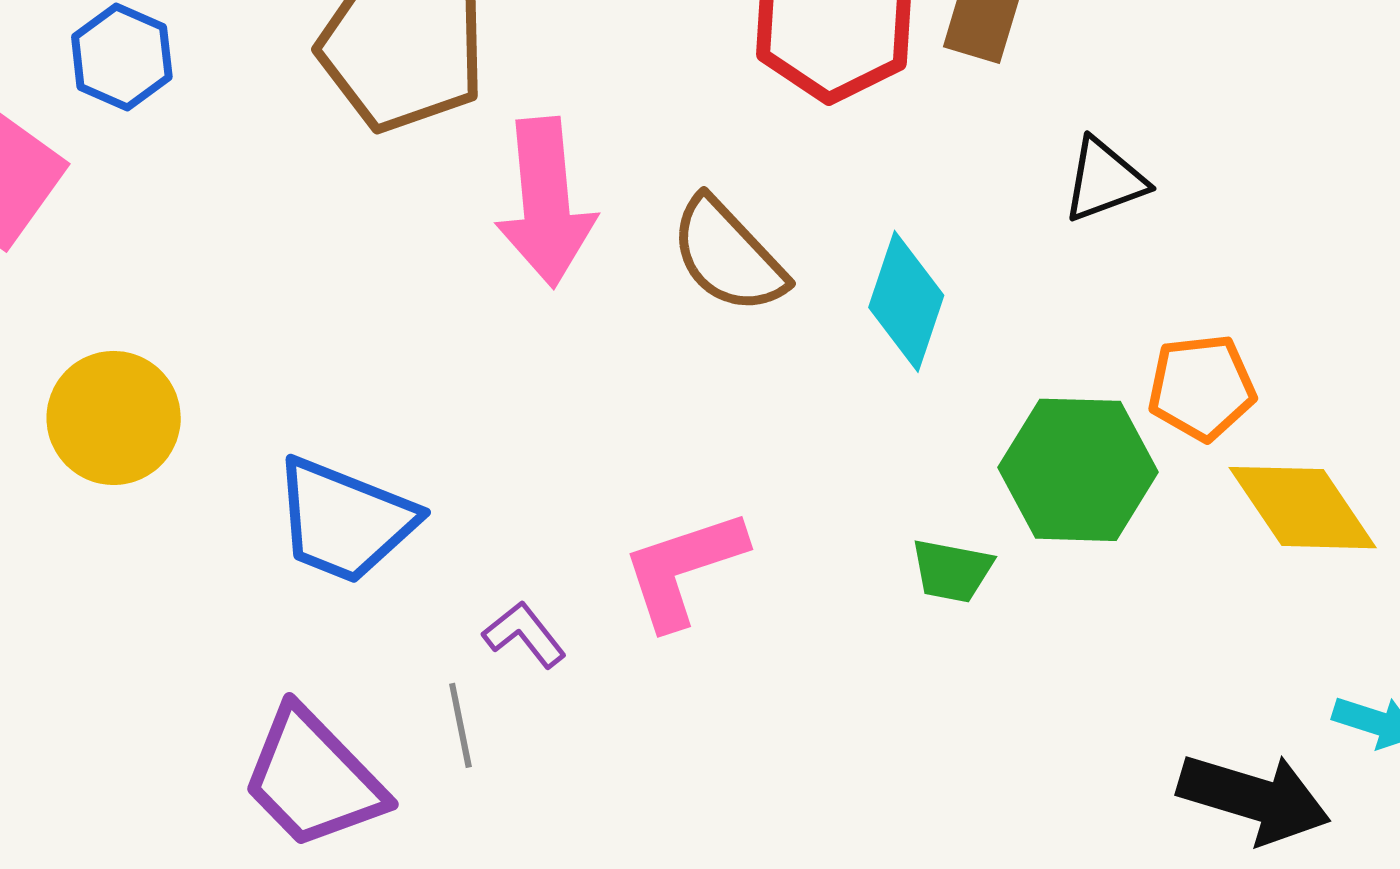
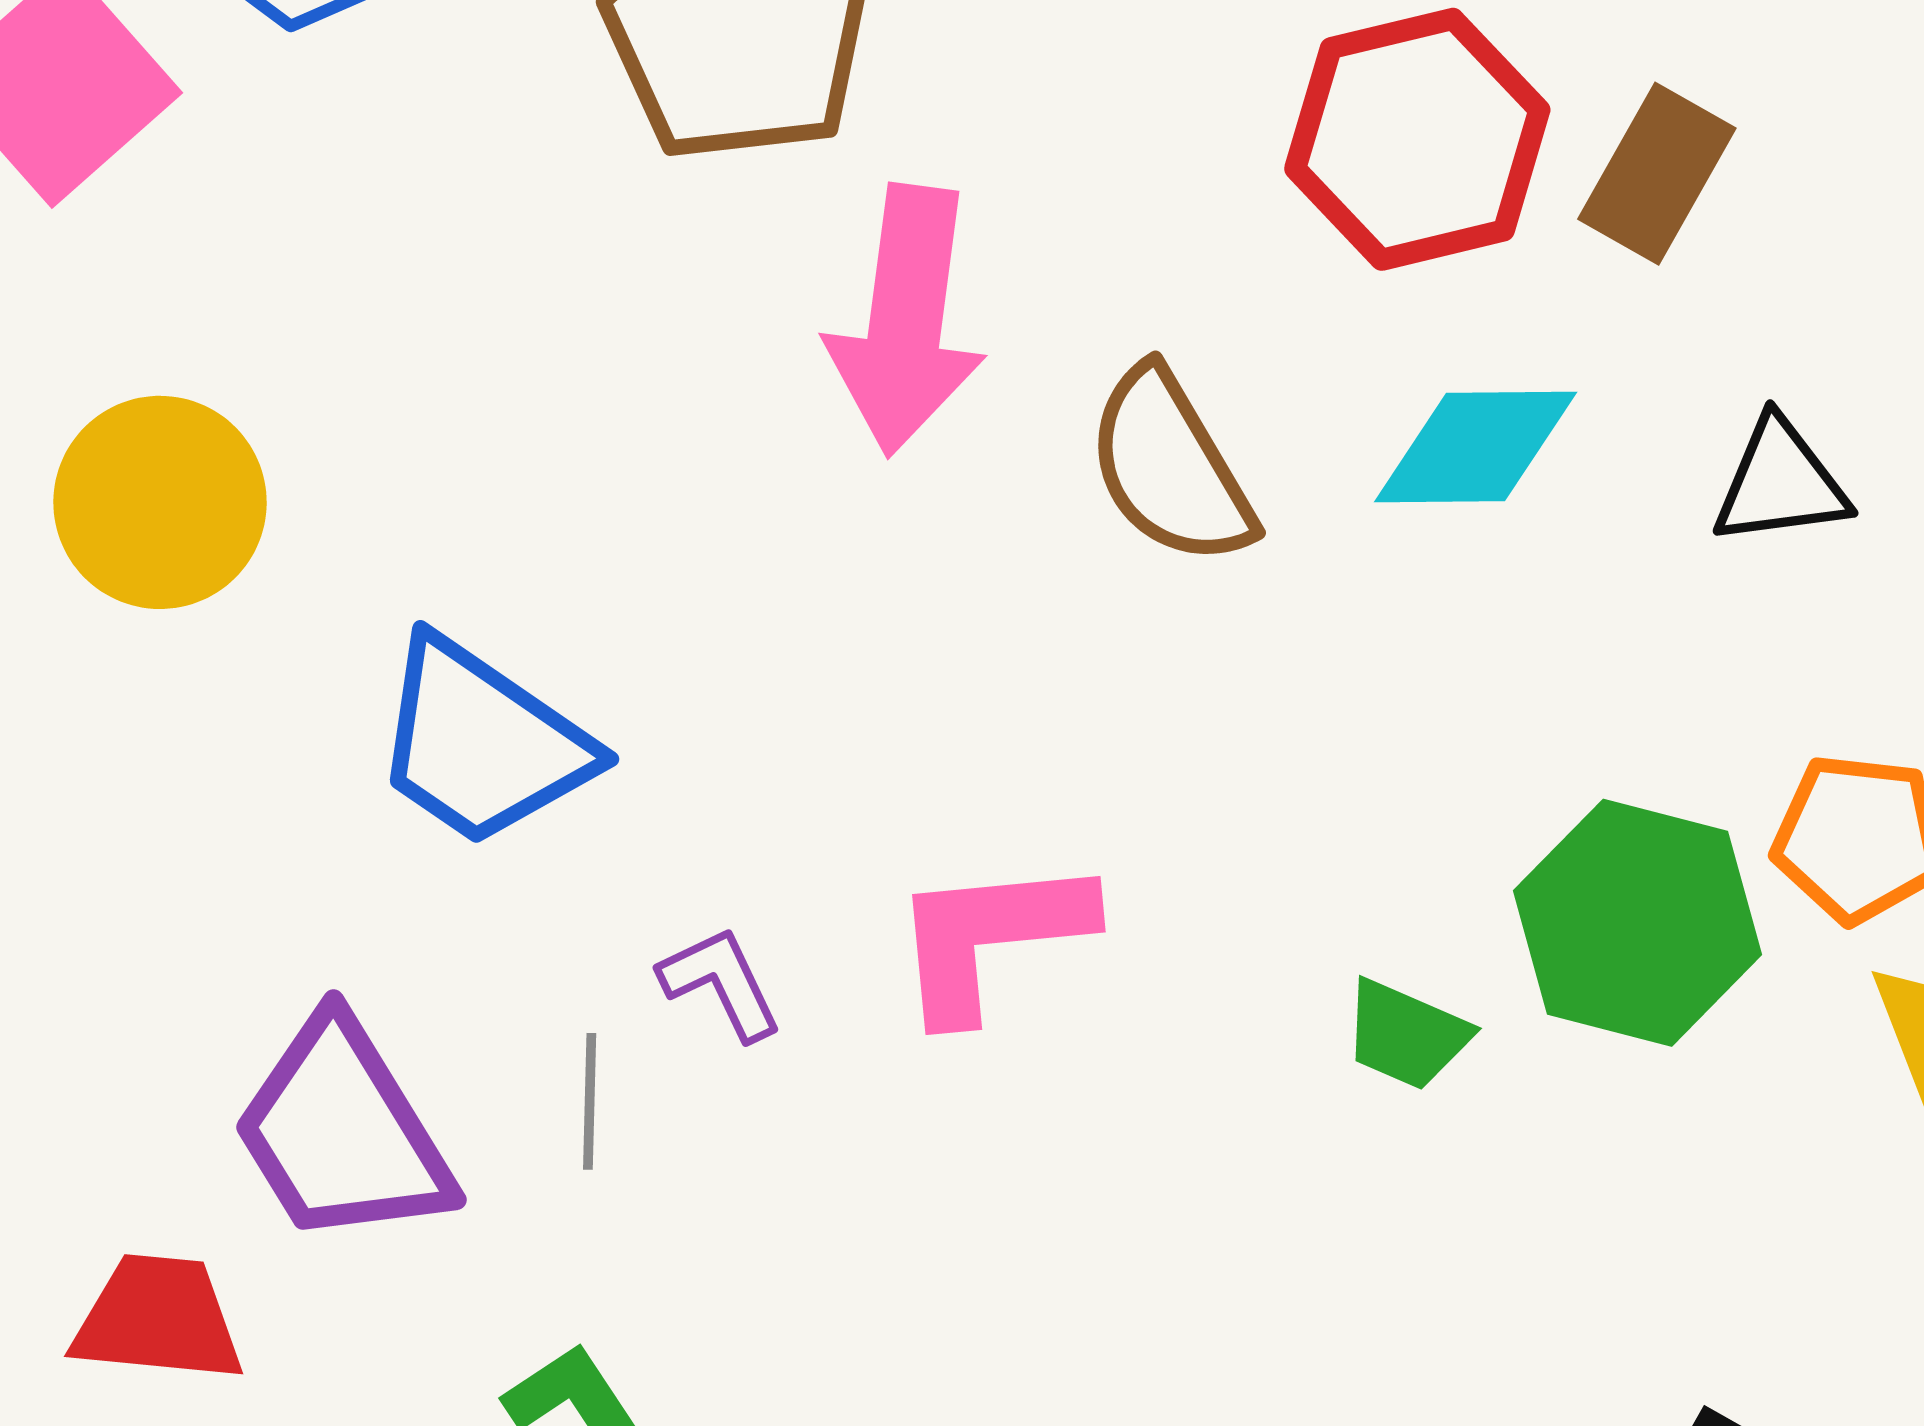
cyan diamond: (906, 301) -> (1476, 447), moved, turned 58

